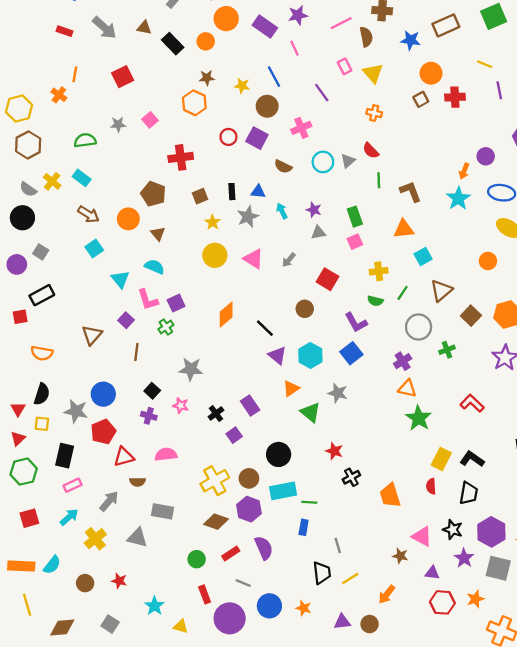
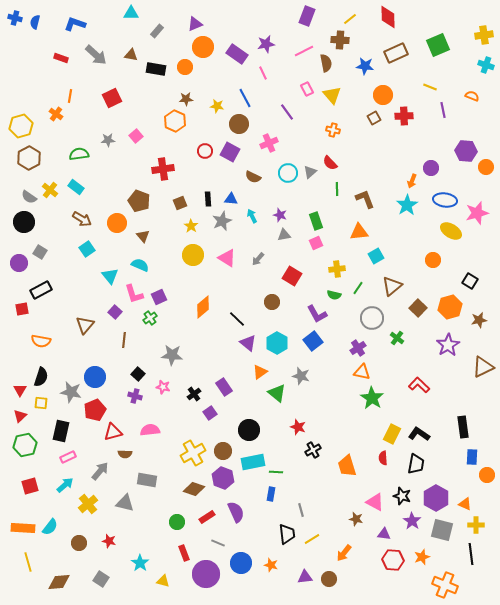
black rectangle: (173, 44) -> (156, 69), turned -36
green cross: (447, 350) -> (397, 338), turned -32

